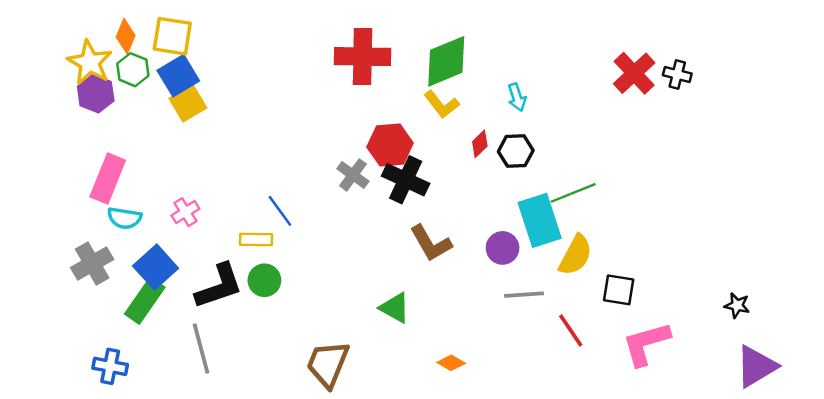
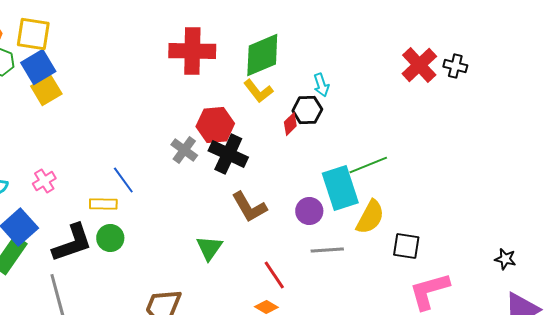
black hexagon: (516, 151) -> (307, 110), moved
green triangle: (395, 308) -> (209, 248), moved, turned 36
red line: (571, 331) -> (274, 275), moved

